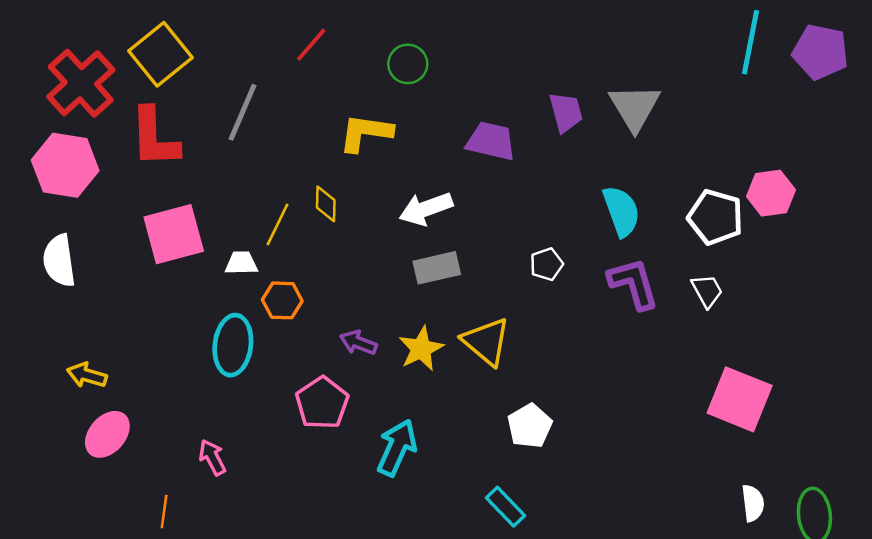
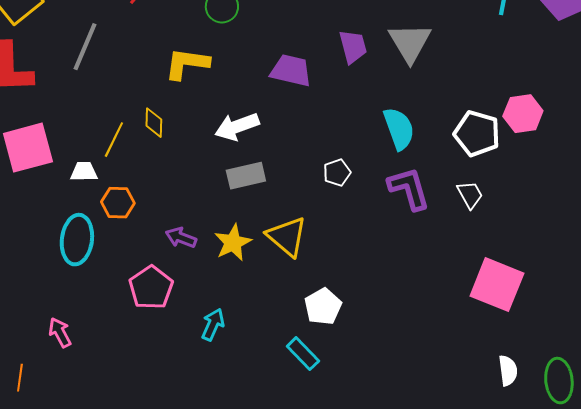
cyan arrow: (397, 448) -> (213, 325), size x0.7
cyan rectangle: (506, 507) -> (303, 354), moved

